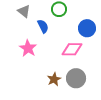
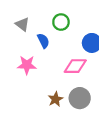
pink star: (28, 48) -> (27, 65), turned -30

